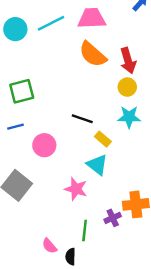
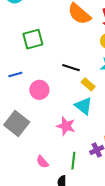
green square: (22, 91) -> (33, 39), moved
pink semicircle: (49, 246) -> (42, 162), moved

